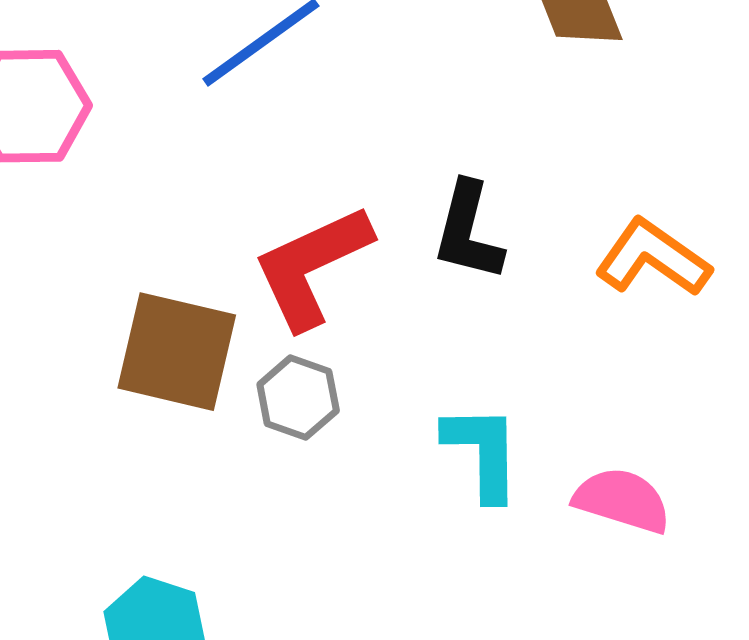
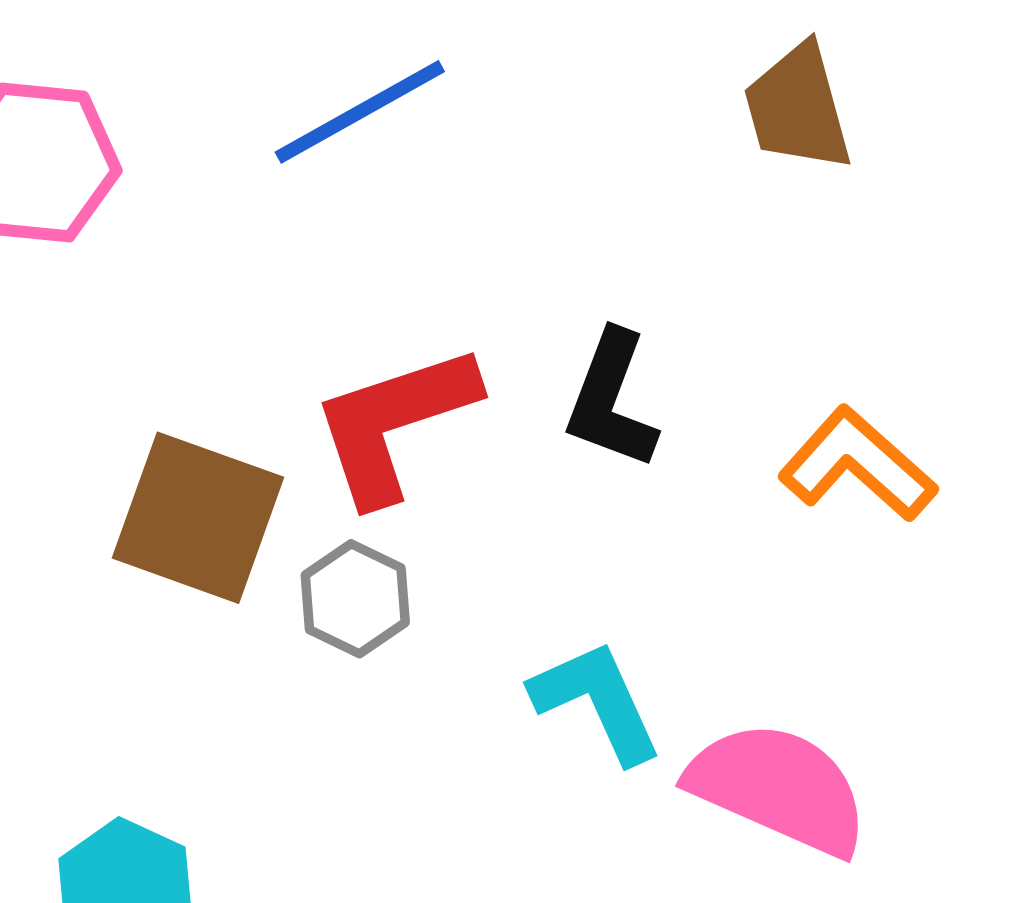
cyan L-shape: (482, 452) -> (597, 701), turned -30
pink semicircle: (622, 500) -> (778, 788), size x1.4

